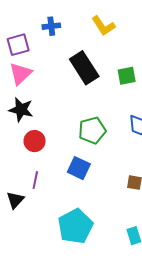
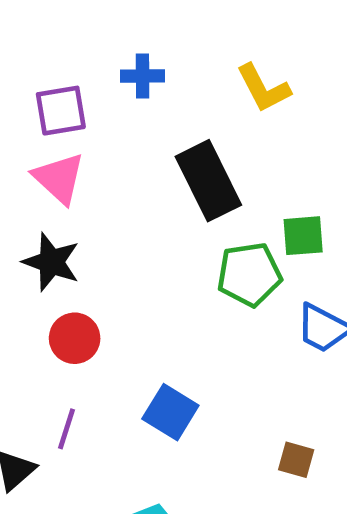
pink triangle: (20, 74) -> (59, 178), turned -40
green square: (127, 76) -> (303, 236), moved
green pentagon: (92, 130) -> (249, 274), moved

